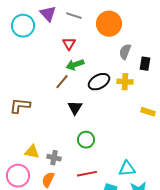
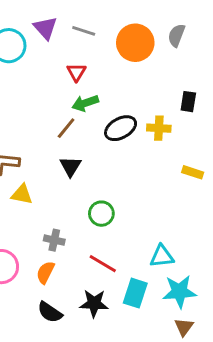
gray semicircle: (125, 52) -> (176, 35), moved
black triangle: (75, 108) -> (70, 166), moved
yellow triangle: (32, 152) -> (22, 194), moved
red line: (87, 174) -> (103, 264), turned 42

